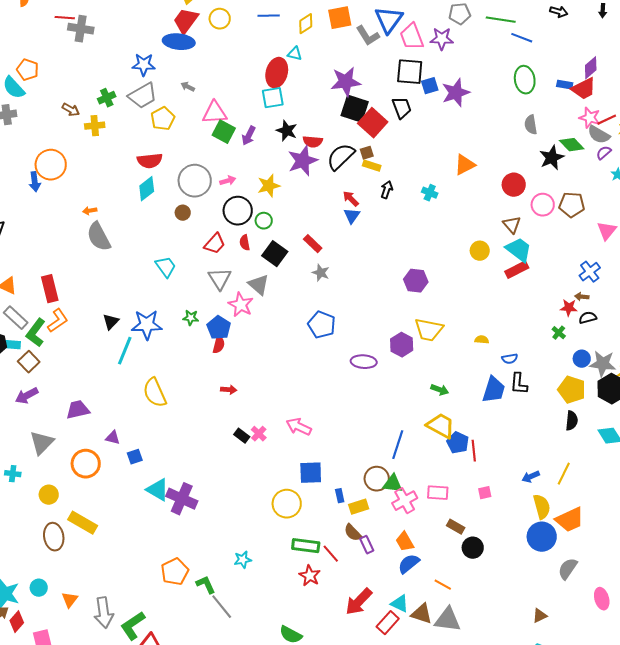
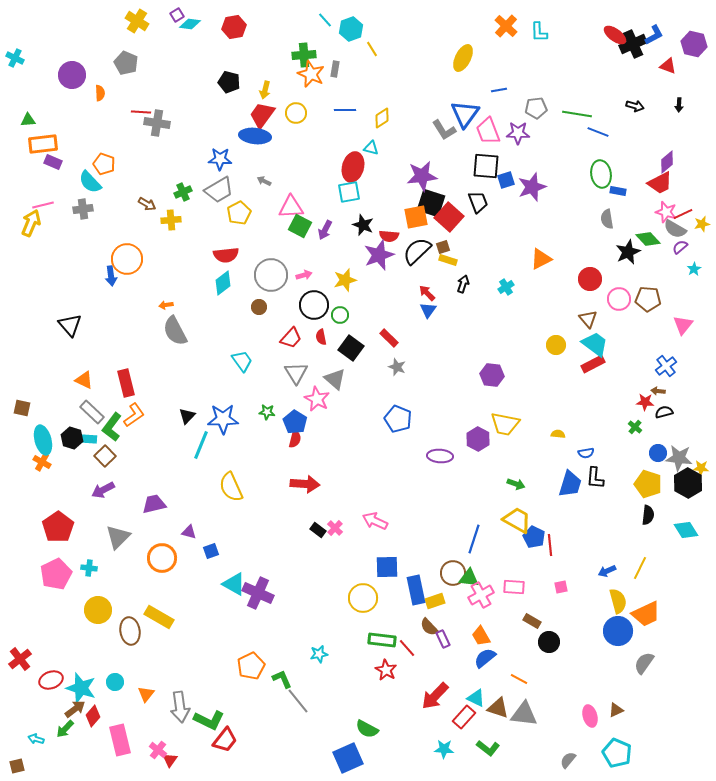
orange square: (340, 18) -> (416, 217), moved
blue rectangle: (565, 85) -> (618, 191), moved
cyan cross: (430, 193) -> (506, 287), turned 35
red arrow: (229, 390) -> (305, 484), size x1.8
yellow circle: (49, 495) -> (98, 610), moved, size x1.4
blue rectangle: (340, 496) -> (416, 590), size x2.0
pink ellipse: (602, 599) -> (590, 716), moved
green L-shape: (133, 626) -> (209, 720), turned -120

